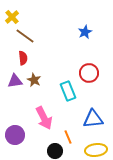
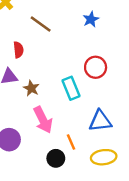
brown line: (25, 36) -> (41, 24), moved
brown star: (34, 80) -> (31, 88), moved

